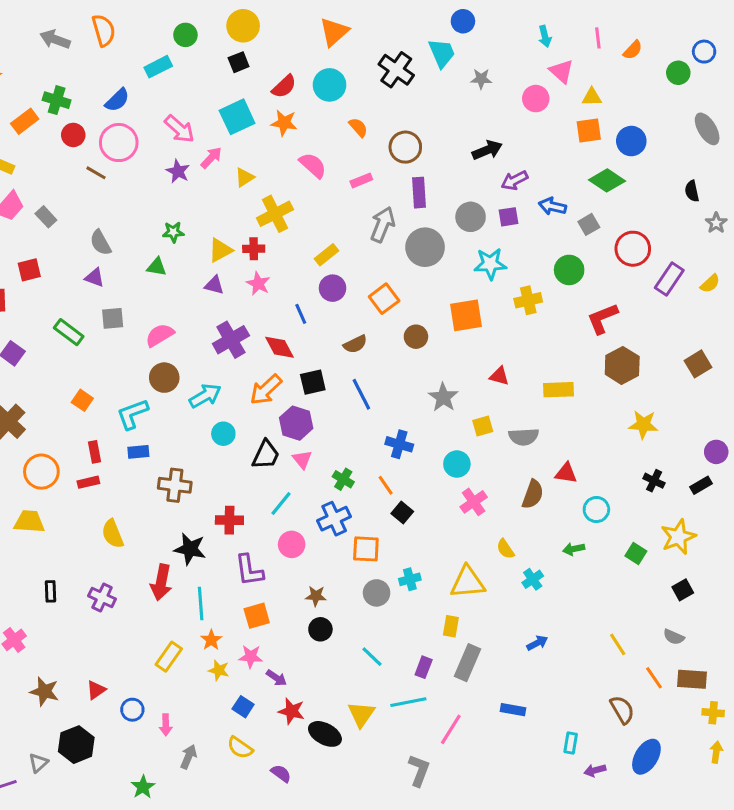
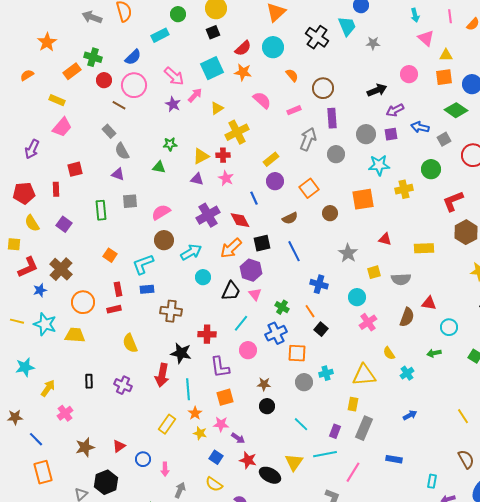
pink circle: (536, 99) -> (409, 74), moved
gray rectangle: (46, 217) -> (109, 131), moved
gray circle: (425, 247) -> (336, 154), size x0.7
green rectangle: (69, 332) -> (101, 210), turned 48
brown star: (44, 691) -> (85, 447), turned -30

